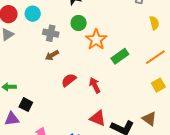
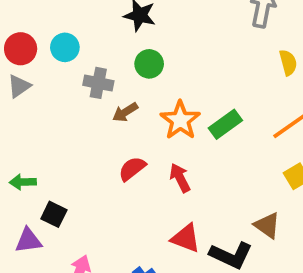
orange star: (96, 40) -> (180, 120), moved
brown arrow: (52, 55) -> (125, 112), moved
brown triangle: (149, 119) -> (267, 225), moved

